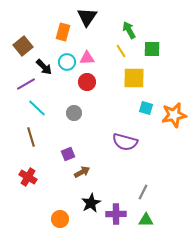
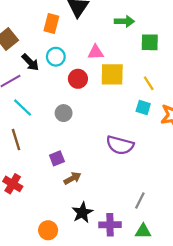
green arrow: (129, 30) -> (124, 21), turned 120
yellow line: (121, 51) -> (149, 83), moved
pink triangle: (87, 58) -> (96, 52), moved
yellow square: (134, 78) -> (112, 74), moved

